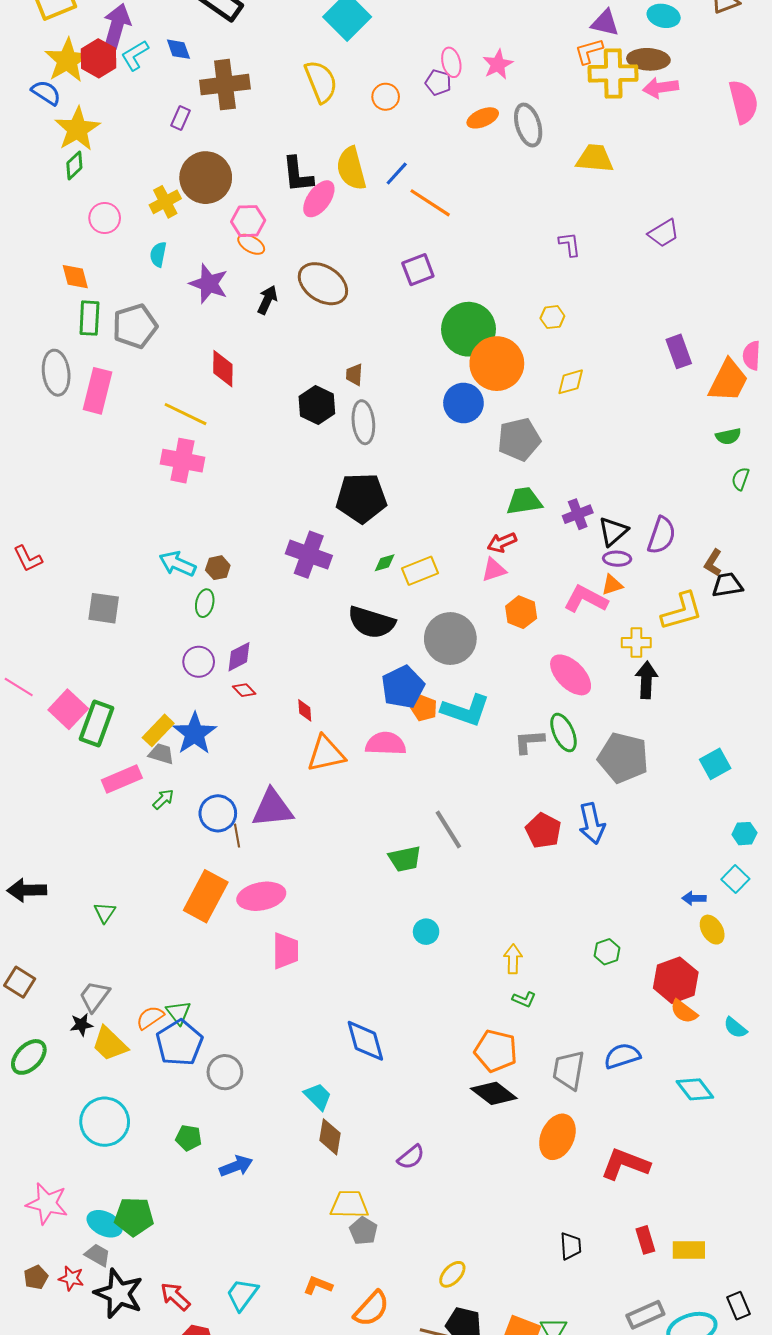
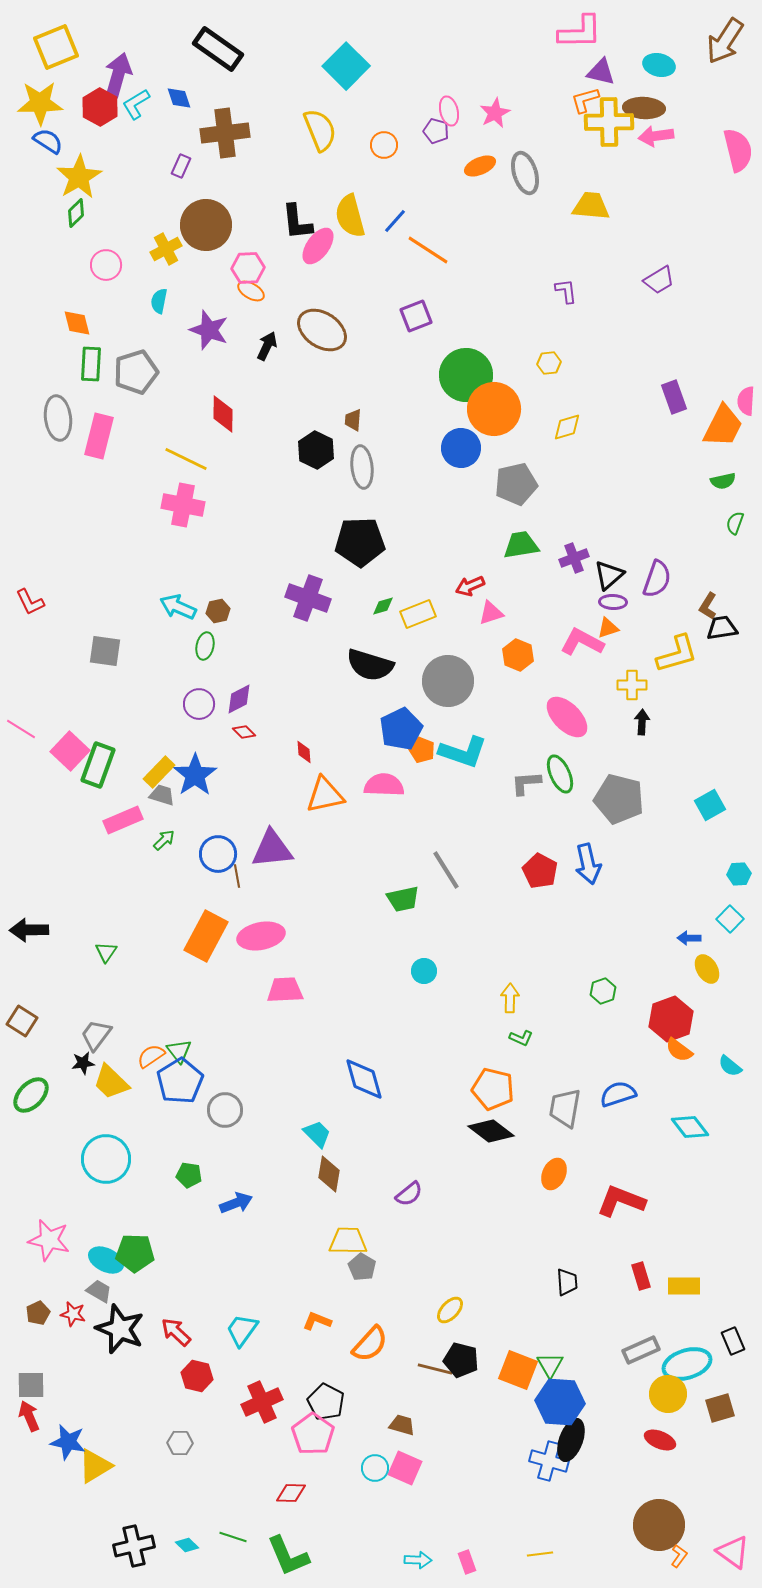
yellow star: (67, 60) -> (40, 103), moved, turned 30
red arrow: (502, 542) -> (470, 586), moved
black arrow: (646, 680) -> (642, 722), size x0.7
pink trapezoid: (286, 951) -> (285, 990), turned -93
orange ellipse: (557, 1137) -> (554, 1174), size x0.7

